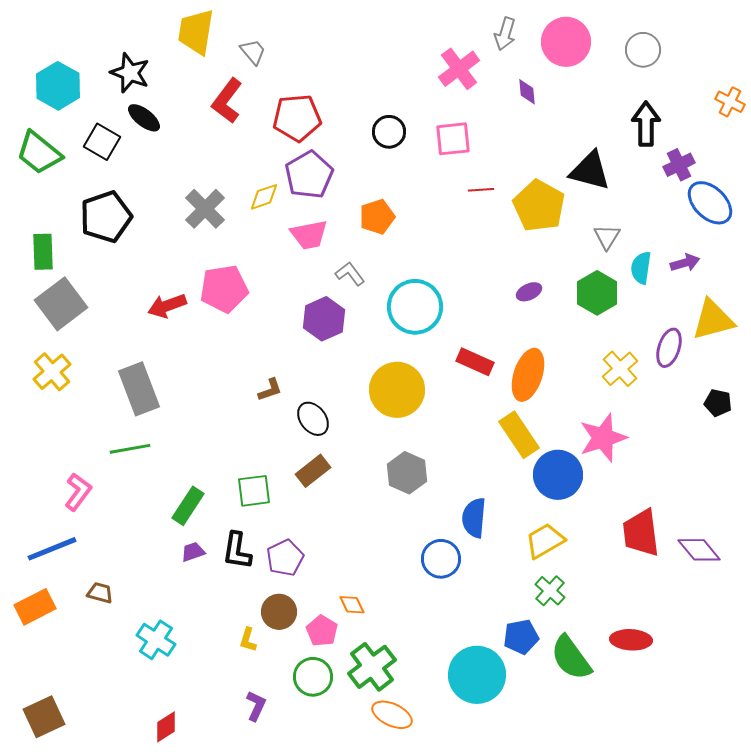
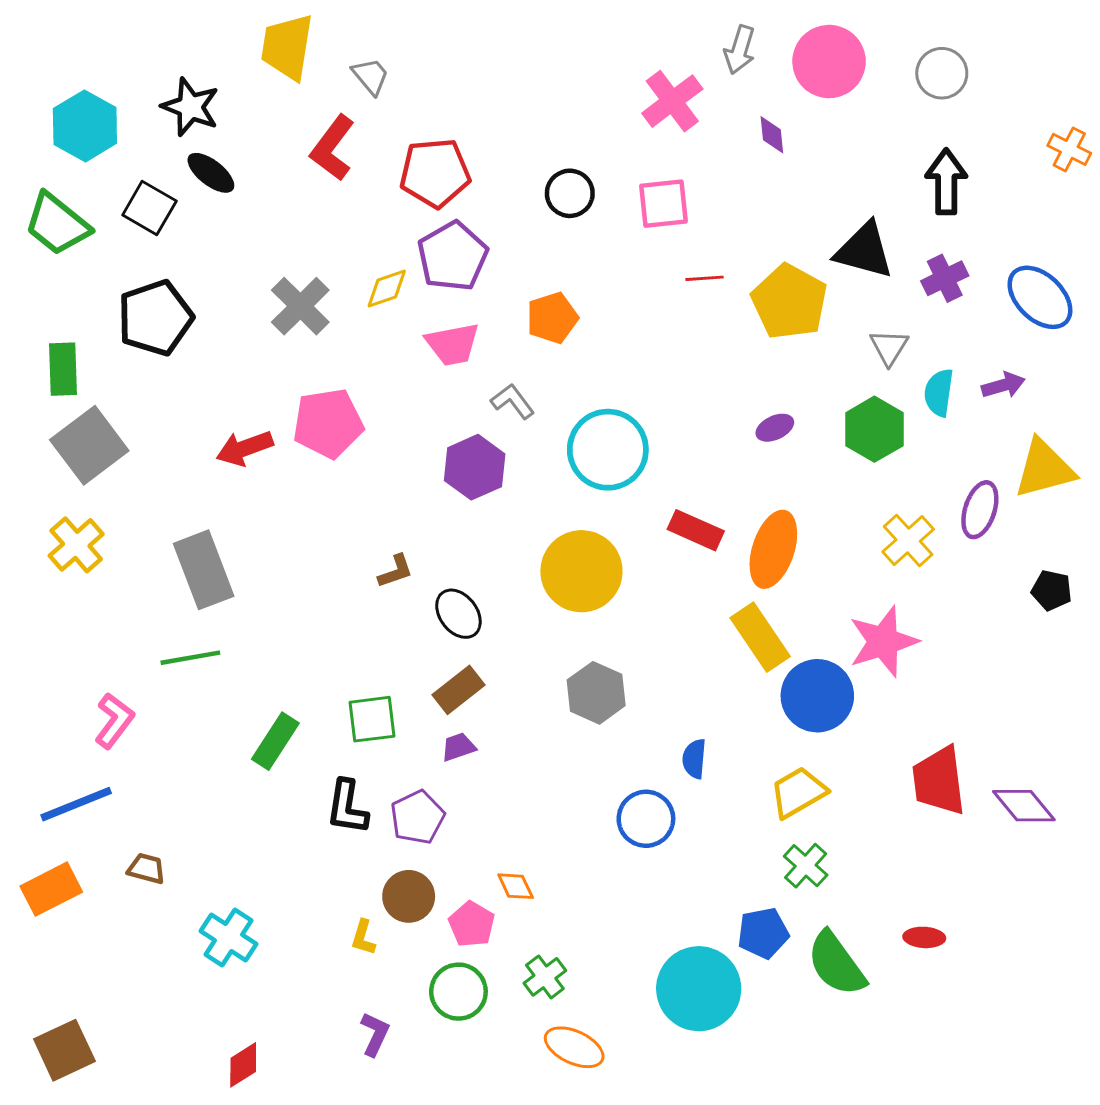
purple cross: (679, 165) -> (945, 278), moved
blue semicircle: (474, 518) -> (694, 759), size x0.7
purple trapezoid: (193, 552) -> (458, 747), moved
red ellipse: (631, 640) -> (924, 937), size x0.7
green cross: (372, 667) -> (545, 977), size x0.6

